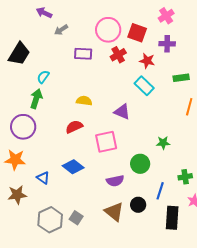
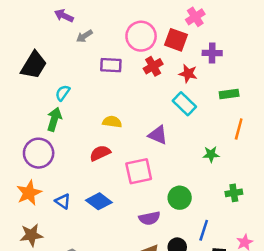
pink cross: (166, 16) -> (195, 17), moved
green star: (163, 143) -> (211, 154), moved
orange star: (15, 160) -> (29, 193), turned -30
green cross: (185, 177) -> (234, 193), moved
blue triangle: (43, 178) -> (63, 201), moved

